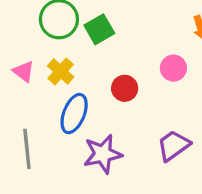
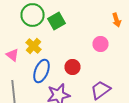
pink triangle: (24, 71) -> (12, 55), moved
red circle: (125, 88) -> (72, 67), moved

